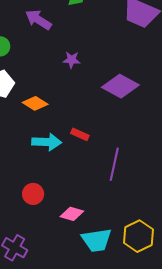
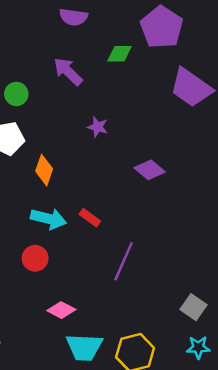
purple diamond: (120, 86) -> (150, 170), size x0.7
orange diamond: (35, 103) -> (44, 170), turned 65
red circle: (33, 194) -> (35, 258), moved

